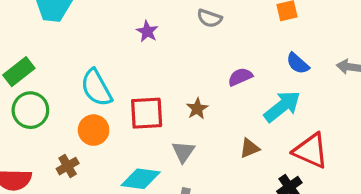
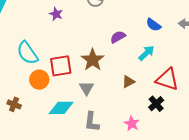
cyan arrow: (282, 106) -> (146, 53), size x0.7
brown star: (197, 109) -> (93, 60), size x1.6
orange circle: (94, 130) -> (39, 80), moved
brown cross: (68, 166) -> (14, 104), turned -32

